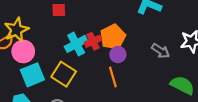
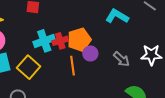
purple circle: (118, 55) -> (90, 53), moved
orange line: (113, 77) -> (72, 66), moved

